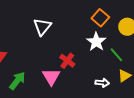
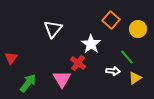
white star: (96, 42) -> (91, 44), moved
white arrow: (102, 83) -> (113, 71), moved

